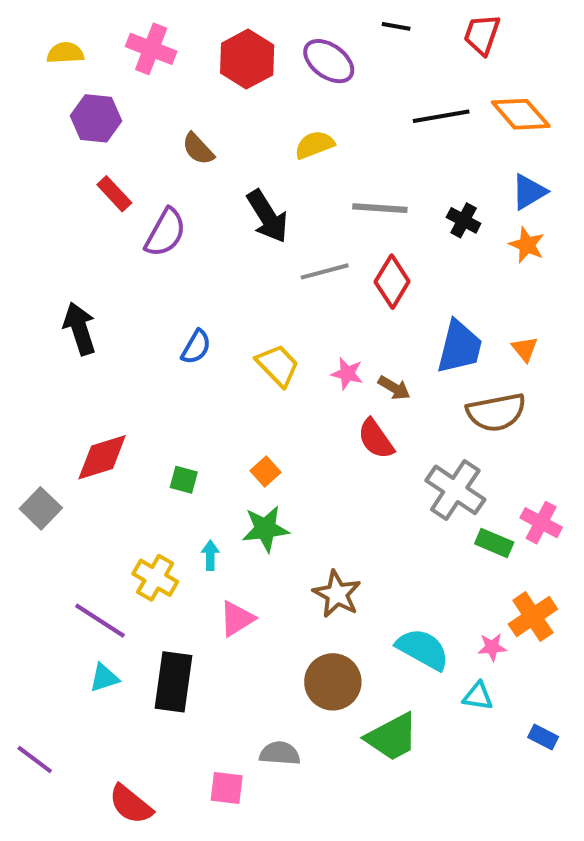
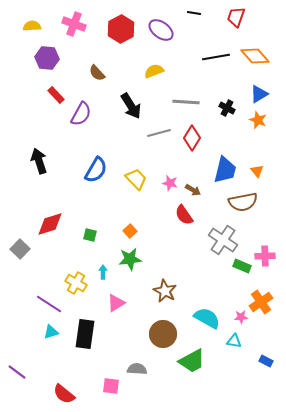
blue semicircle: (196, 347) -> (96, 170), size x1.5
pink cross: (541, 523) -> (265, 256), turned -30

